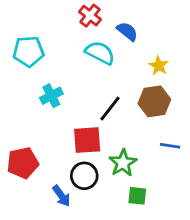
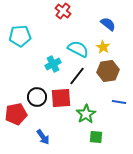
blue semicircle: (127, 31) -> (108, 24), moved
cyan semicircle: (100, 53) -> (78, 49), moved
yellow star: (159, 66) -> (103, 47), moved
cyan cross: (51, 96) -> (53, 64), moved
black circle: (84, 176) -> (37, 97), moved

